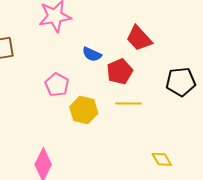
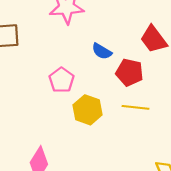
red pentagon: (120, 71) -> (130, 72), turned 30

